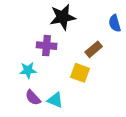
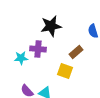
cyan star: (28, 70) -> (21, 58), moved

